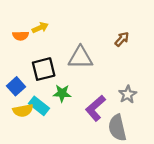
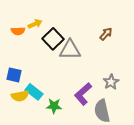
black square: (44, 69) -> (53, 39), moved, turned -30
blue square: (16, 86) -> (14, 75), turned -35
green star: (62, 93) -> (54, 106), moved

